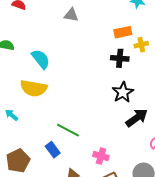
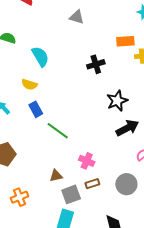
black cross: (120, 58) -> (96, 64), moved, turned -30
yellow semicircle: (34, 88) -> (29, 84), size x0.6
blue rectangle: (53, 150) -> (36, 109), moved

